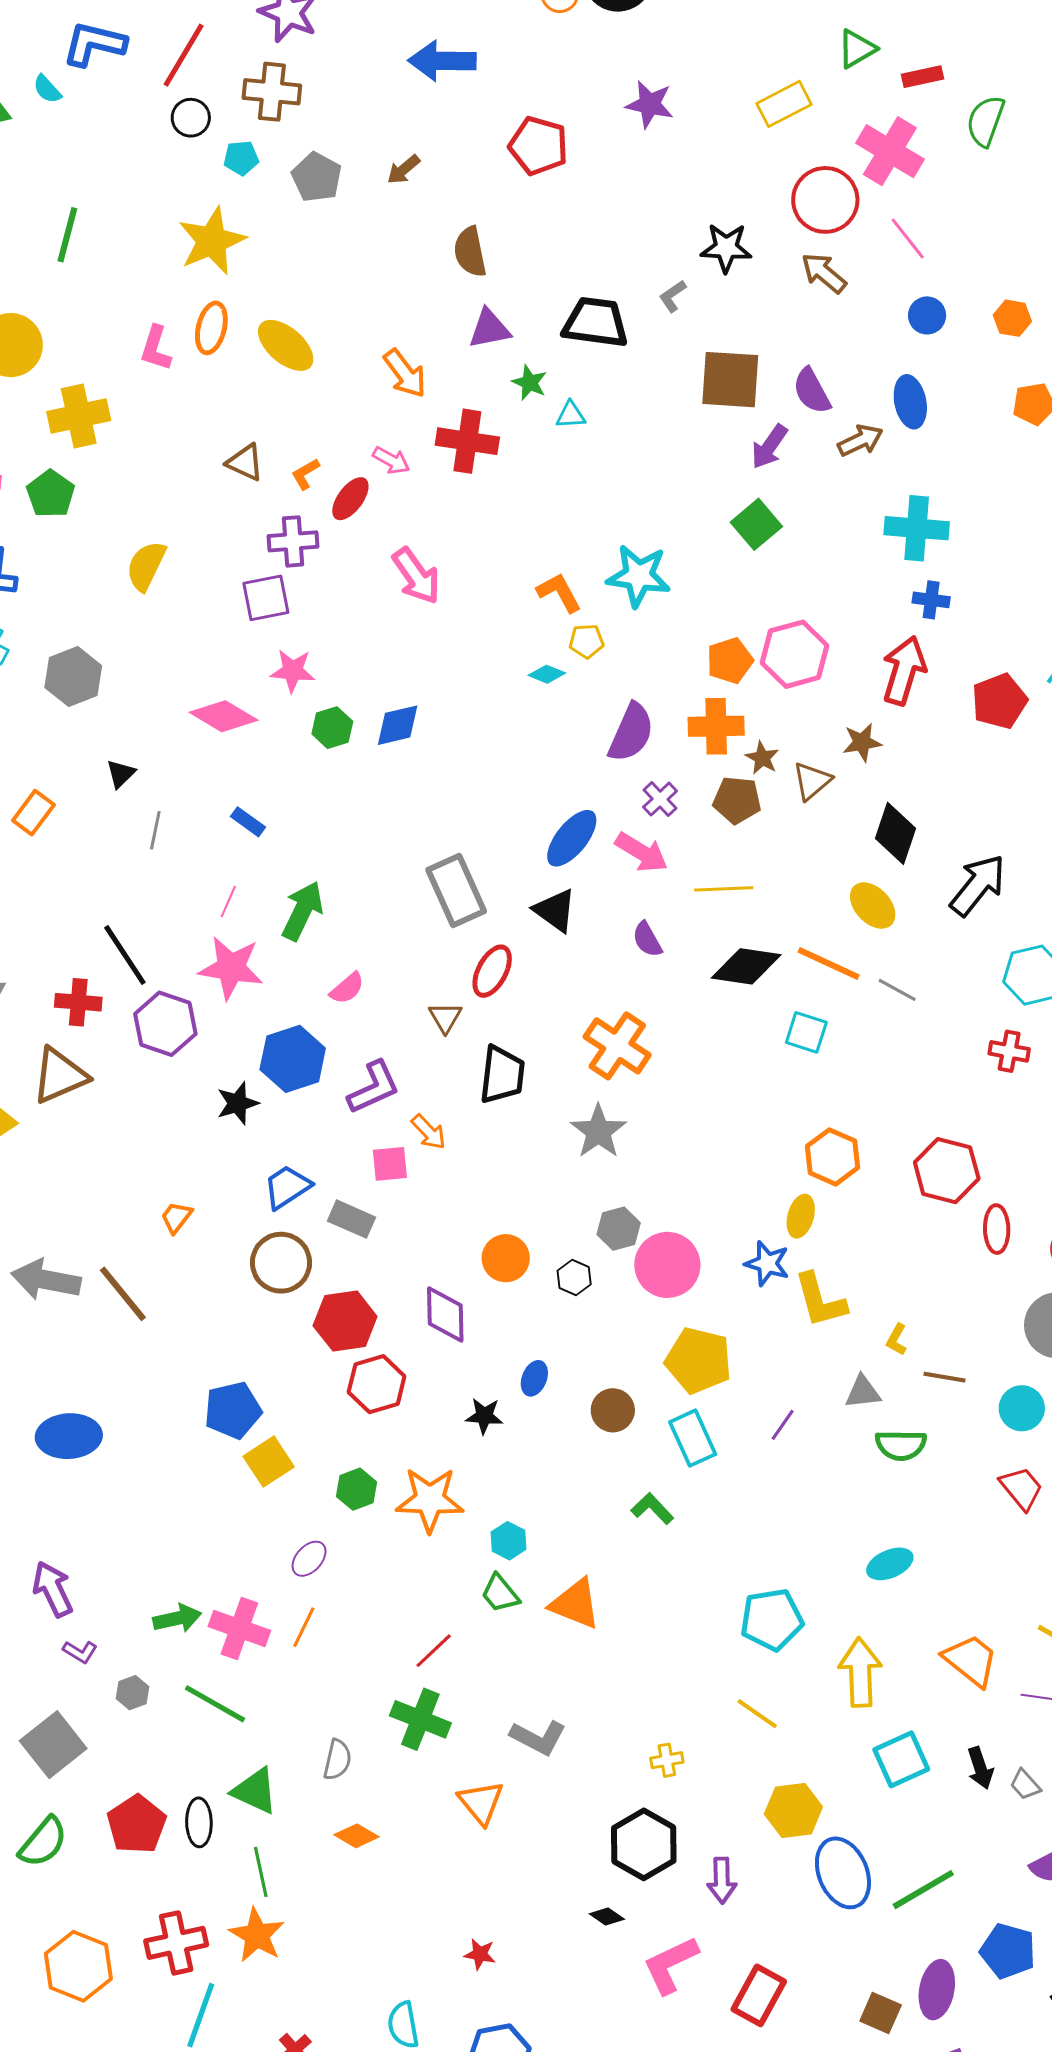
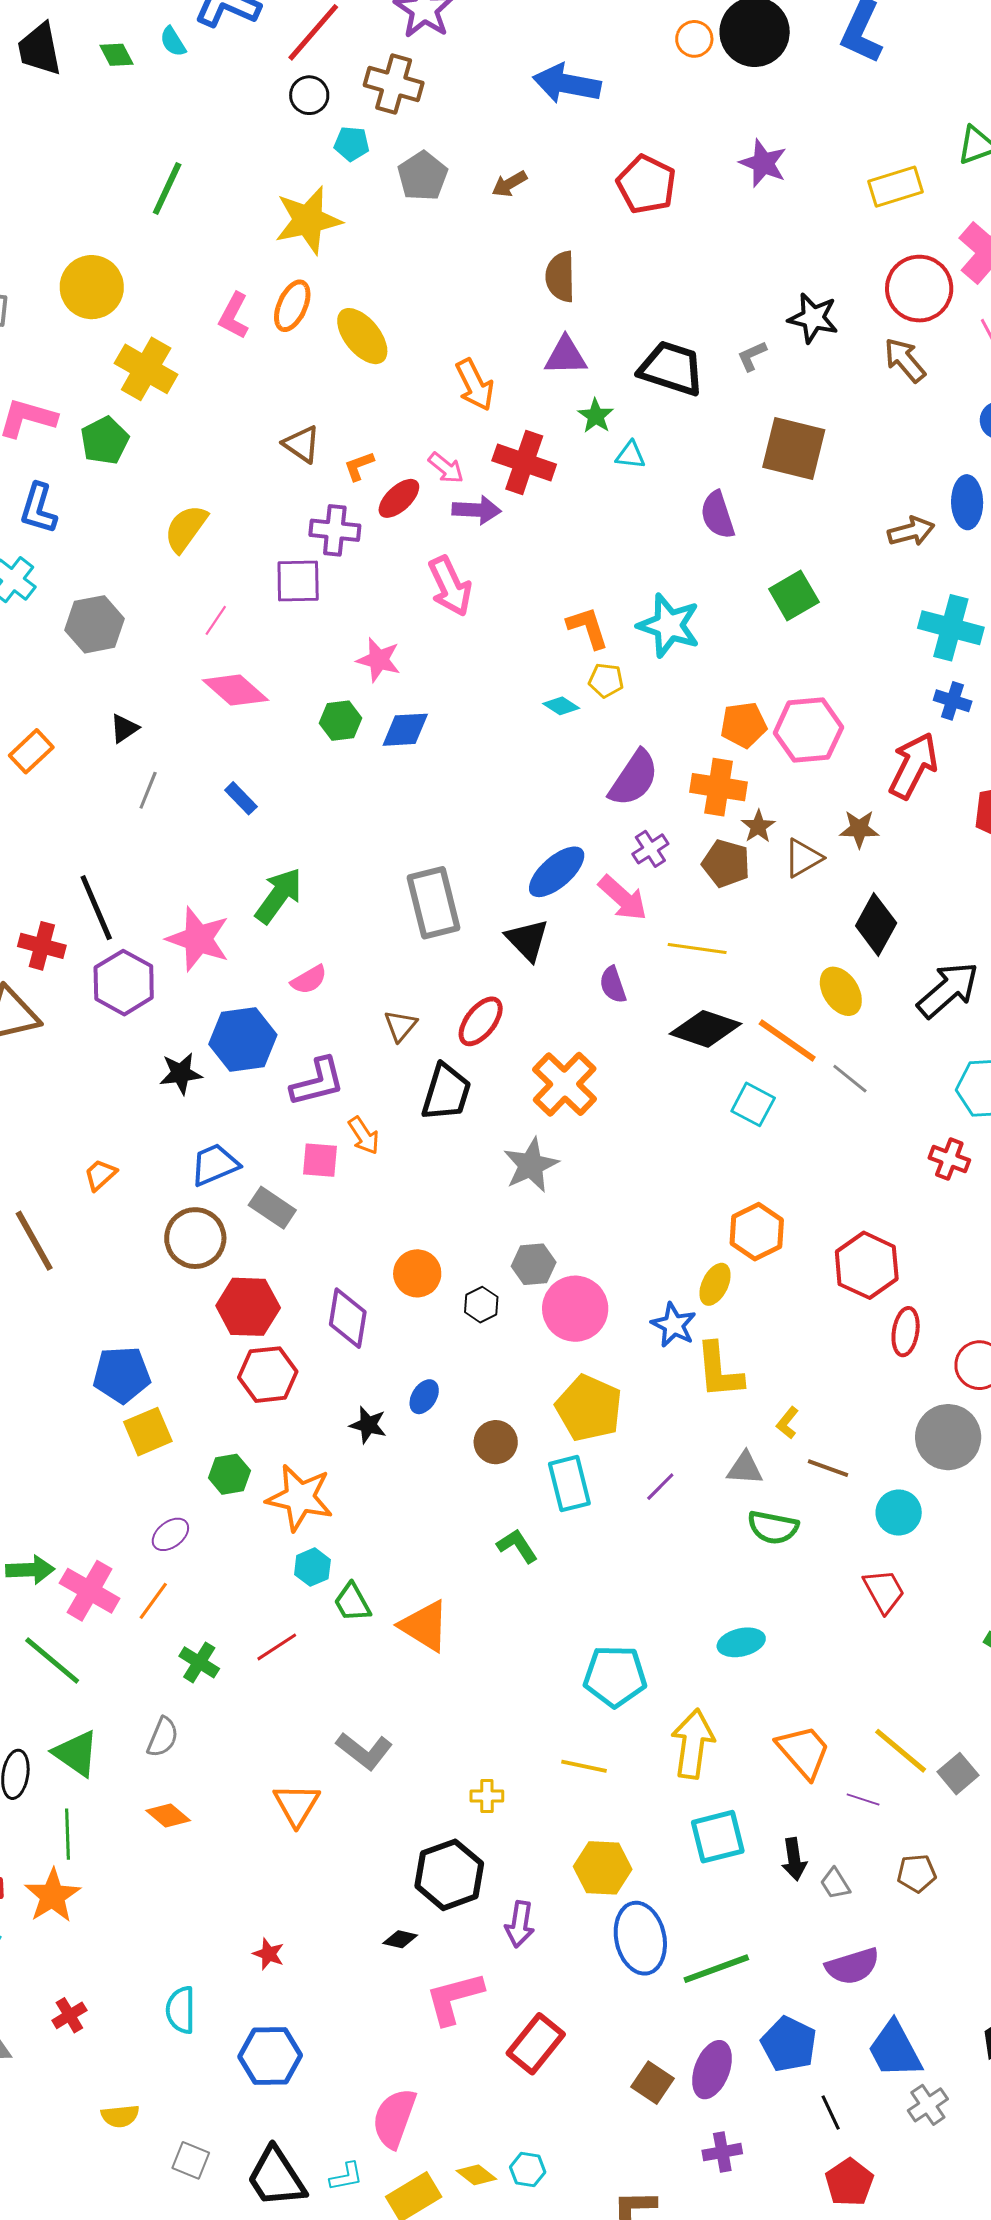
purple semicircle: (812, 391) -> (718, 515), moved
yellow cross: (79, 416) -> (146, 369), turned 32
purple arrow: (769, 447) -> (477, 510), moved, turned -132
pink star: (293, 671) -> (379, 660), moved
pink line: (228, 901) -> (216, 620), moved
red ellipse: (492, 971) -> (481, 1021), moved
cyan hexagon: (509, 1541) -> (312, 1567), moved
yellow line: (757, 1714) -> (584, 1766), turned -33
green cross: (420, 1719) -> (199, 1662), moved, size x0.7
black diamond: (607, 1916) -> (400, 1939), turned -32

